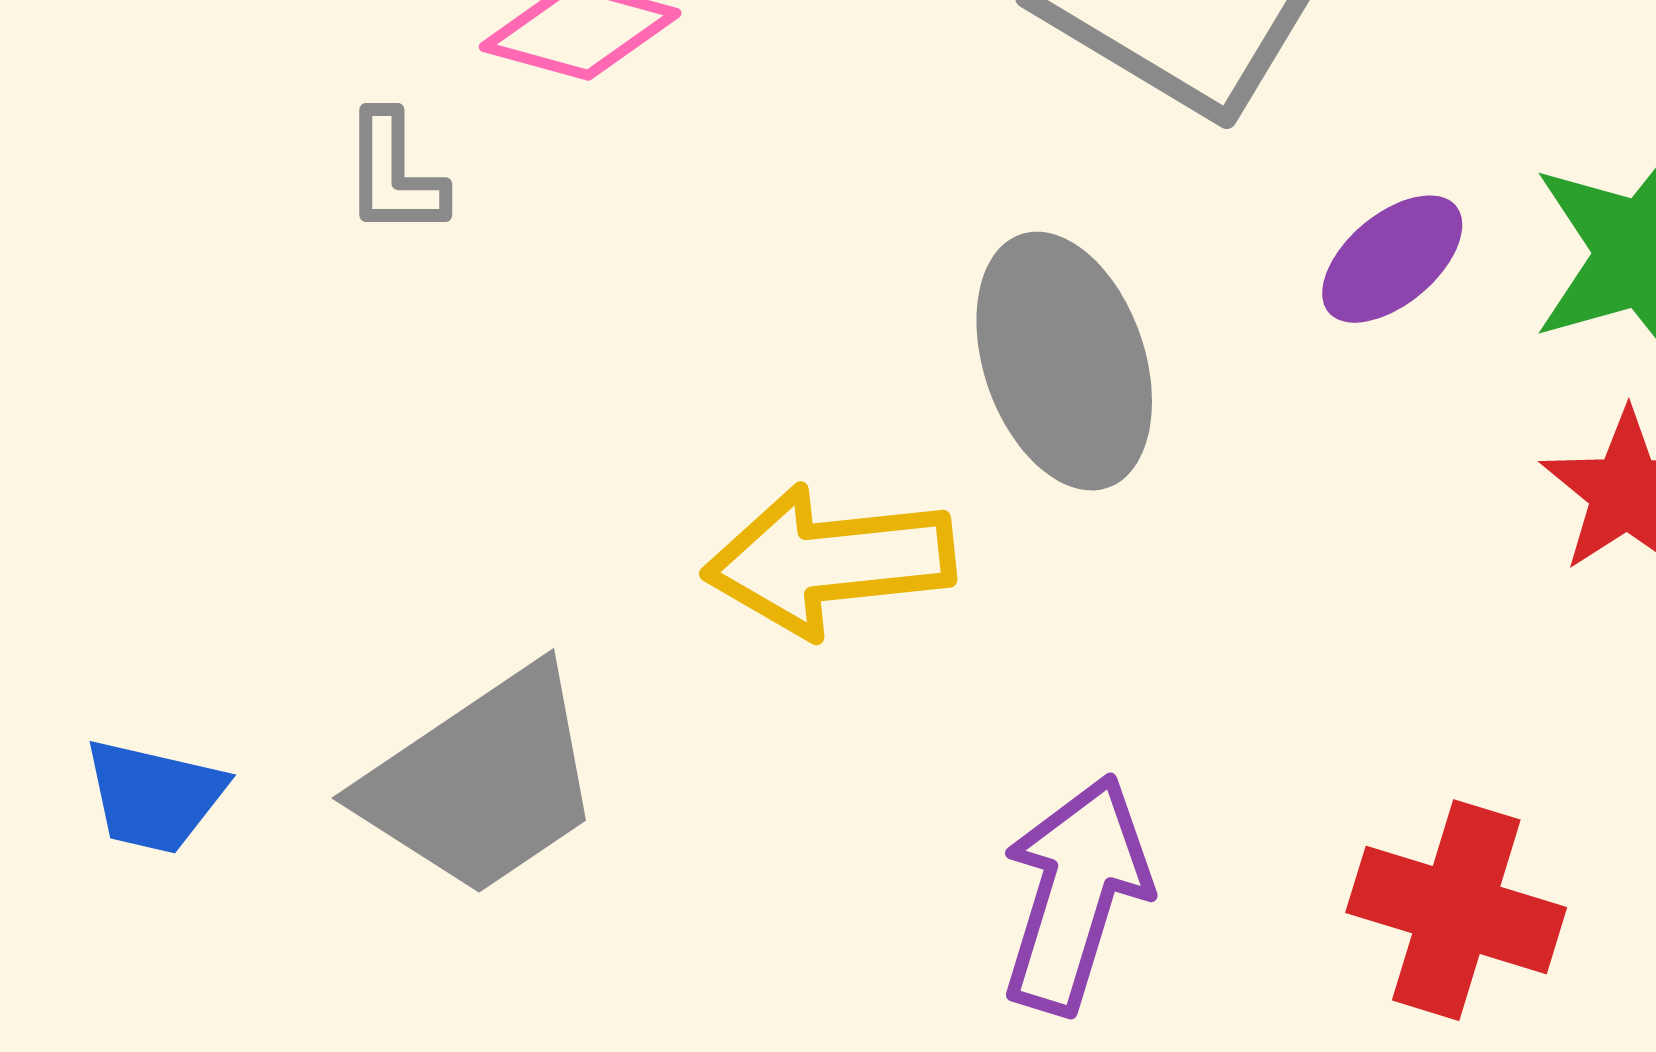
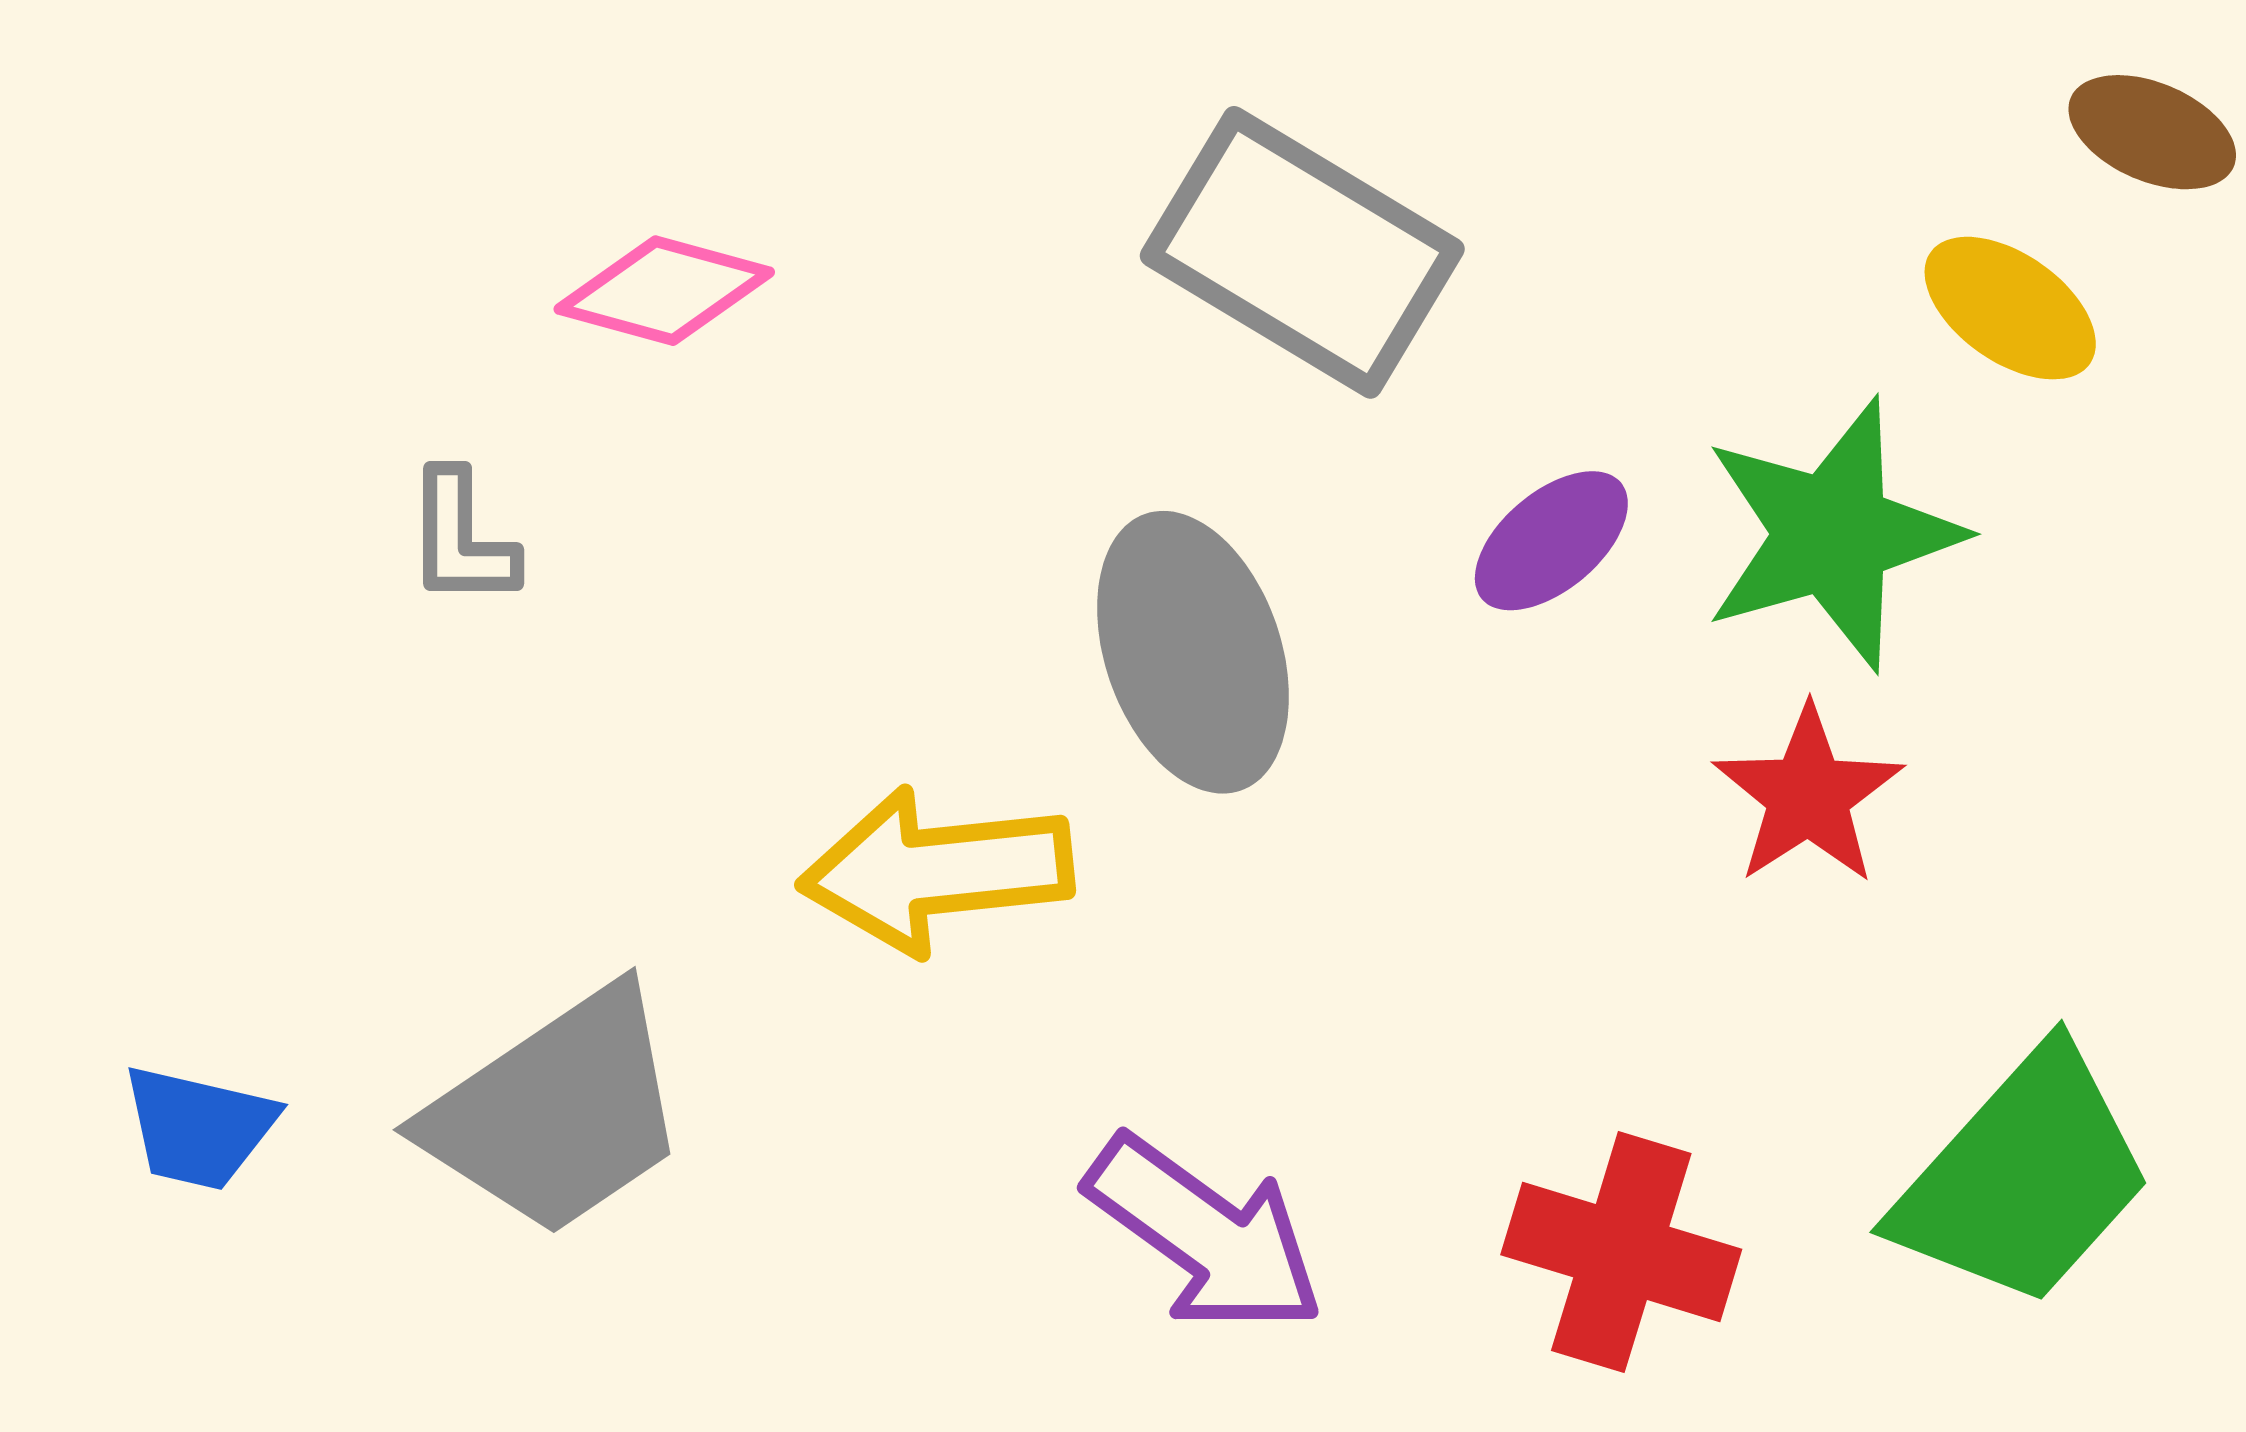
gray L-shape: (394, 174) -> (461, 539), moved
purple arrow: (1075, 894) -> (1205, 1235), turned 109

